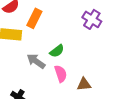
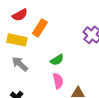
gray arrow: (36, 61) -> (20, 64), moved

